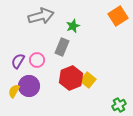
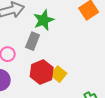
green star: (73, 26) -> (44, 20), size x1.5

